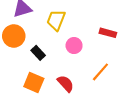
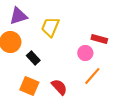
pink circle: (74, 46) -> (85, 53), moved

